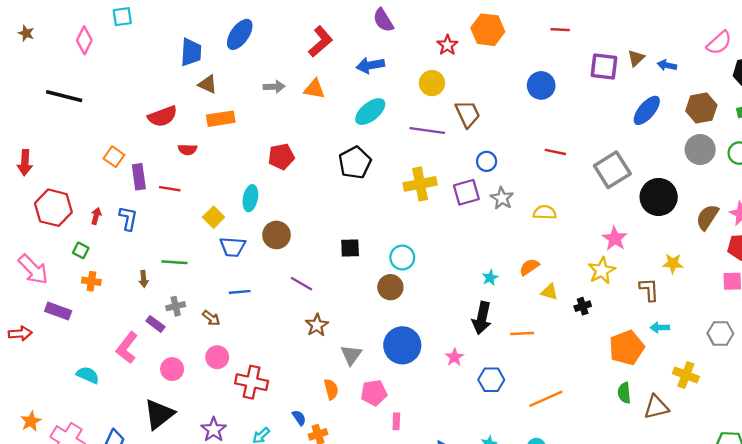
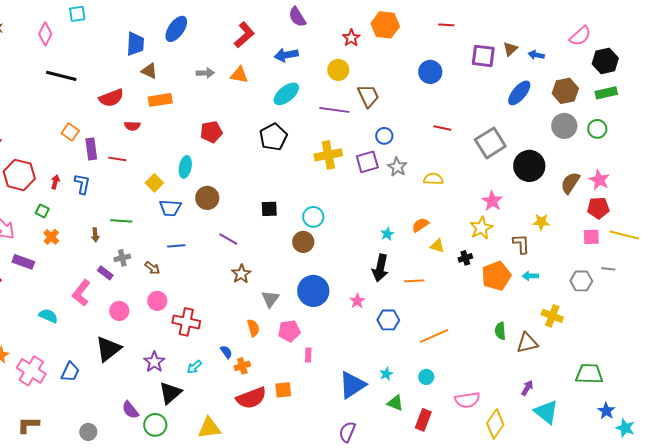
black line: (64, 96) -> (61, 76), moved
orange cross: (91, 281) -> (51, 237), turned 35
orange pentagon: (627, 348) -> (496, 276), moved

